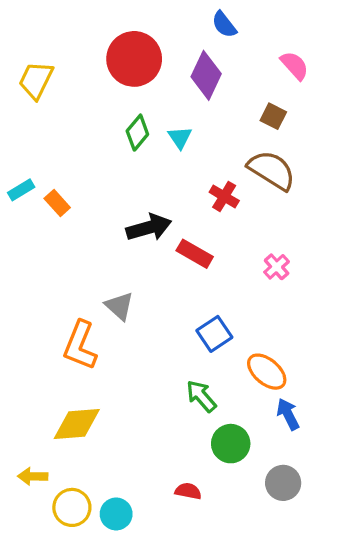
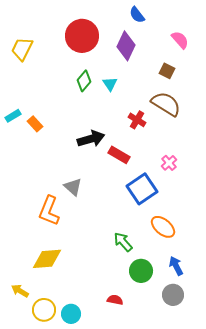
blue square: (214, 334) -> (142, 189), moved, size x1.4
blue arrow: (288, 414) -> (176, 266), moved
yellow arrow: (33, 476) -> (20, 291), turned 30

